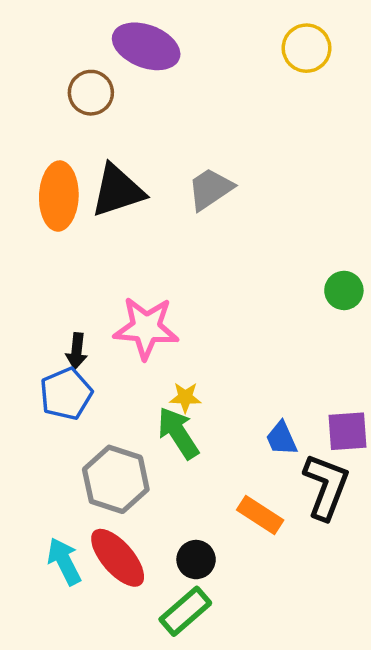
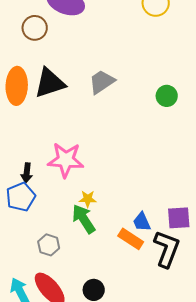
green circle: (344, 290) -> (167, 96), moved
gray hexagon: (116, 479) -> (49, 245), size x0.6
orange rectangle: (260, 515) -> (131, 239), moved

